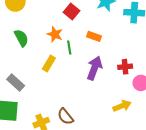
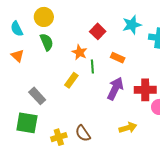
green semicircle: (21, 38) -> (47, 42), moved
red cross: (125, 67) -> (145, 90), size x1.5
yellow arrow: (122, 106) -> (128, 128), moved

